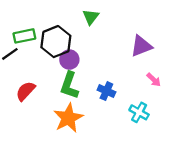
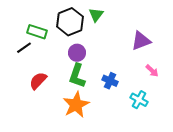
green rectangle: (24, 36) -> (37, 32), turned 30
black hexagon: (56, 42) -> (70, 22), moved

